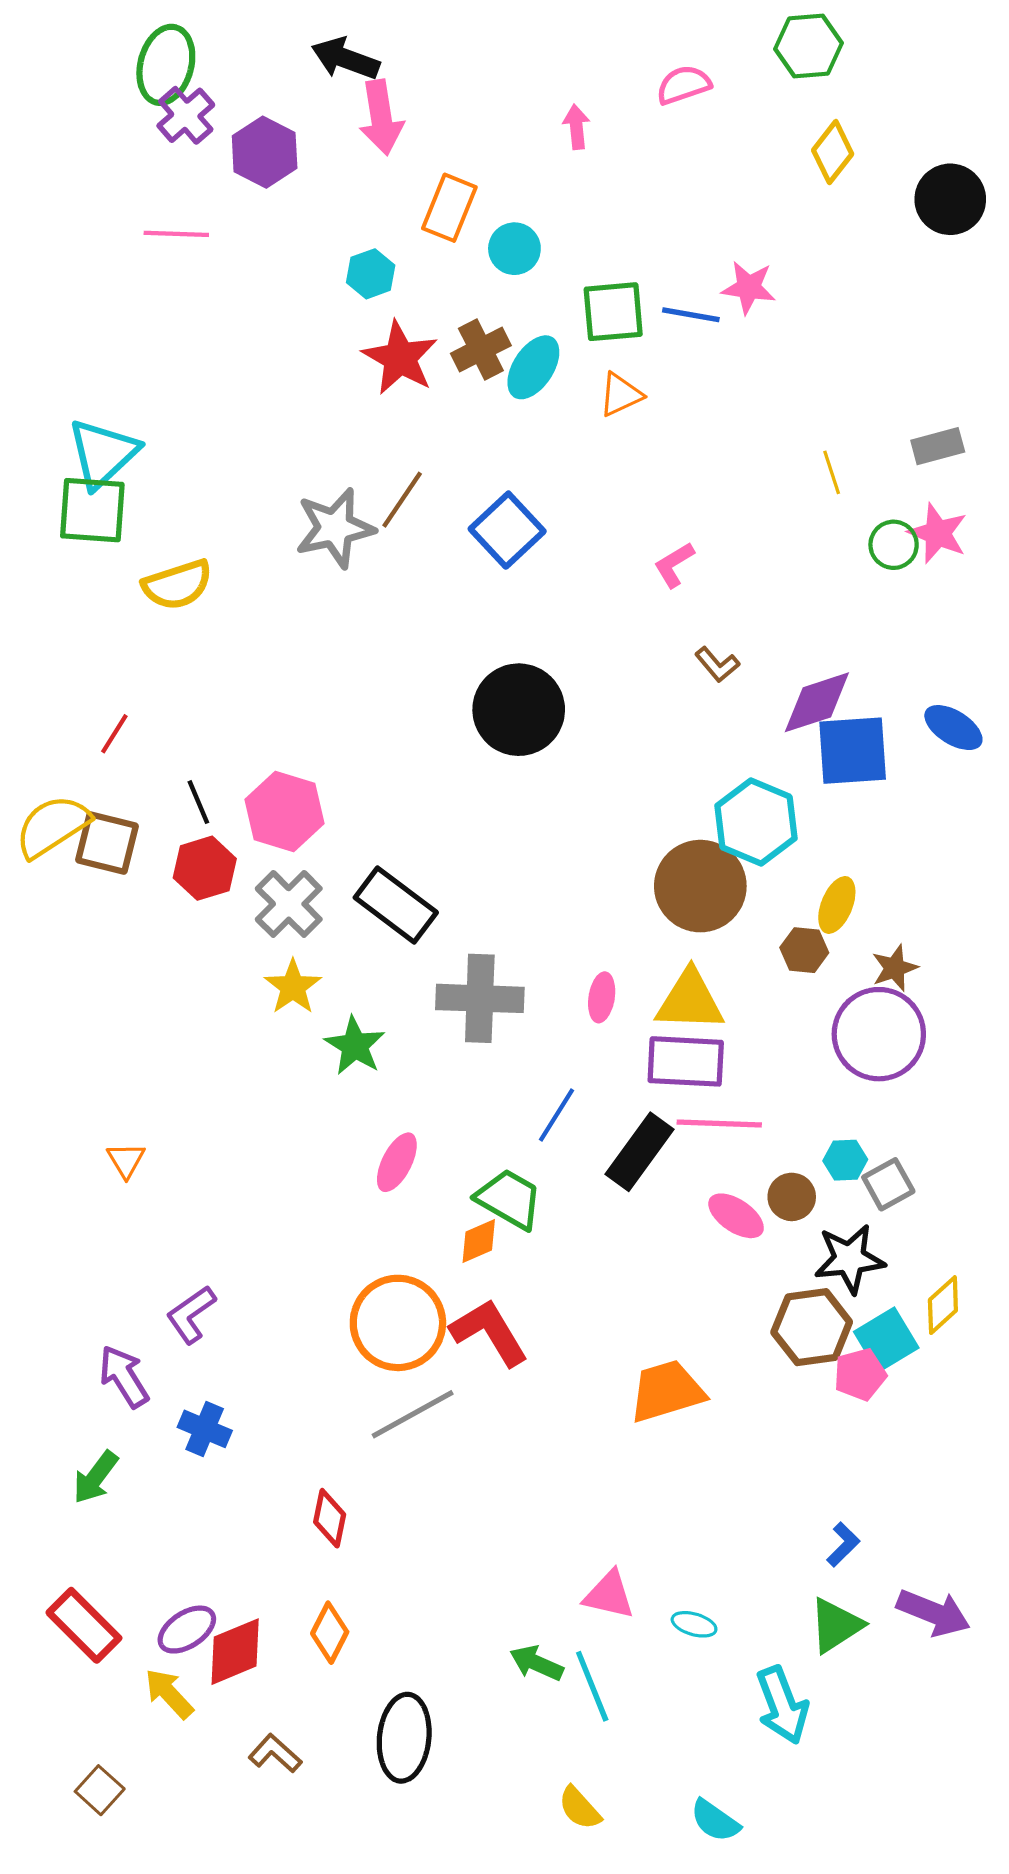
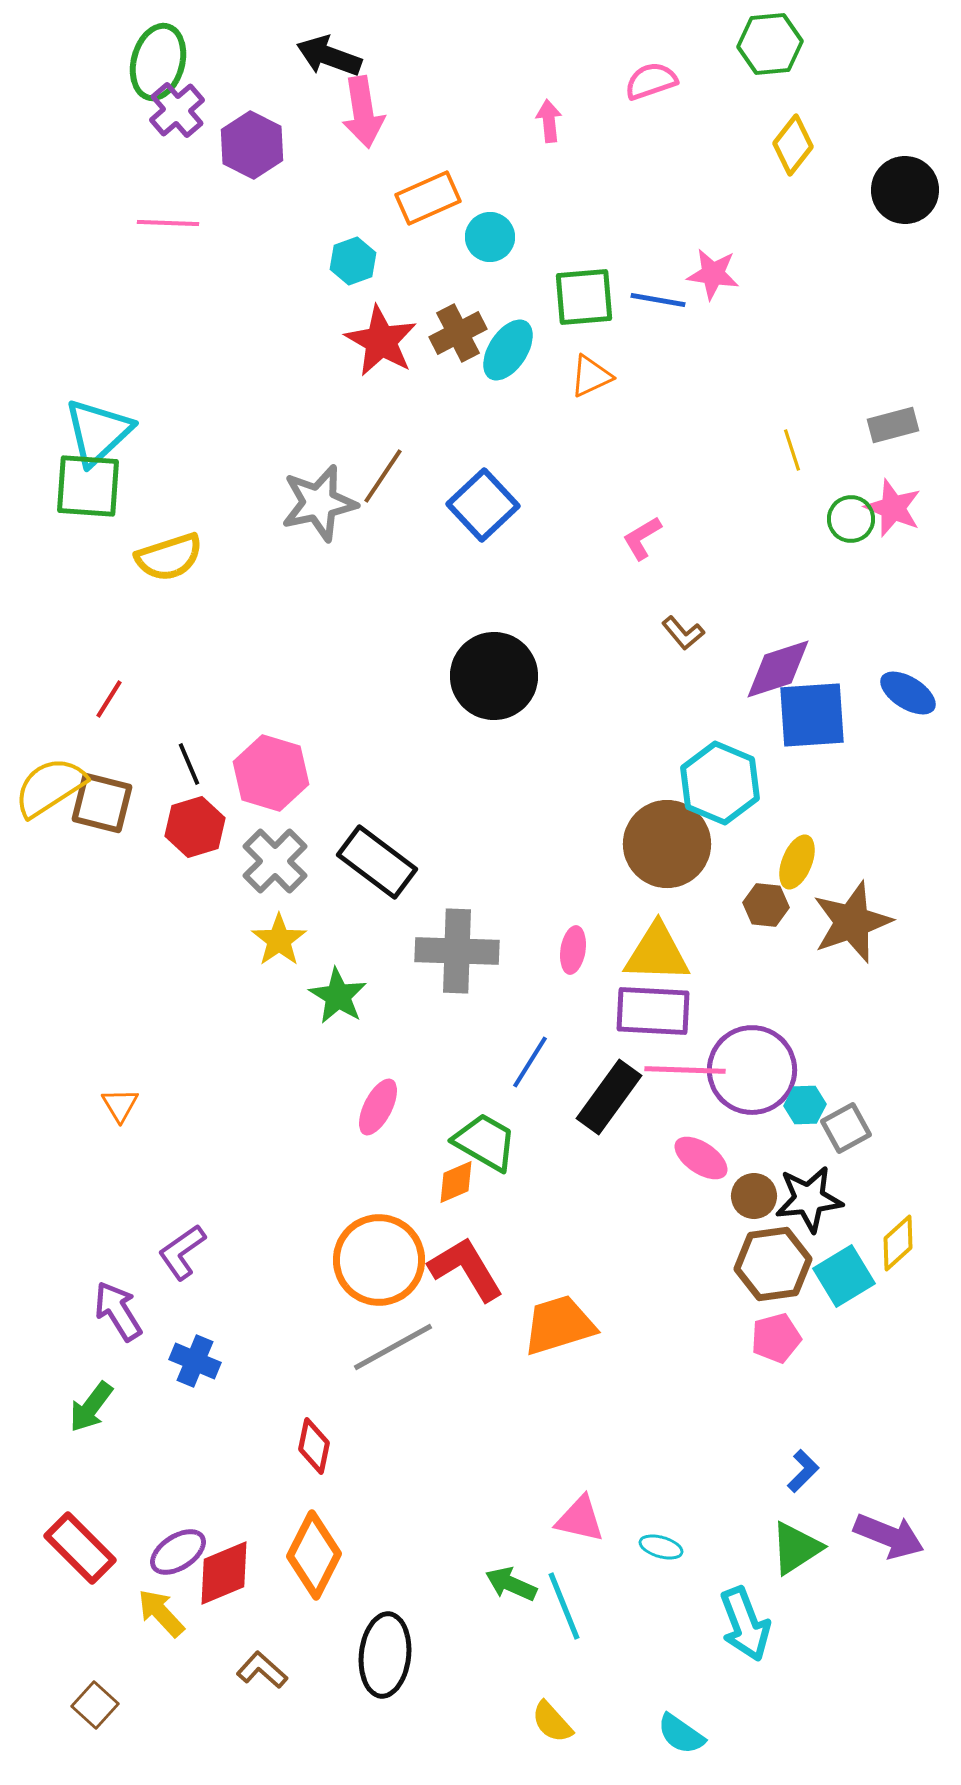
orange rectangle: (449, 208) -> (428, 198), turned 44
brown star: (895, 968) -> (852, 922), size x1.8
purple circle: (879, 1034) -> (752, 1070), moved
brown circle: (792, 1197) -> (754, 1196), moved
pink pentagon: (860, 1374) -> (776, 1338), moved
orange trapezoid: (667, 1391) -> (559, 1325), moved
orange diamond: (330, 1633) -> (314, 1555), size x1.5

